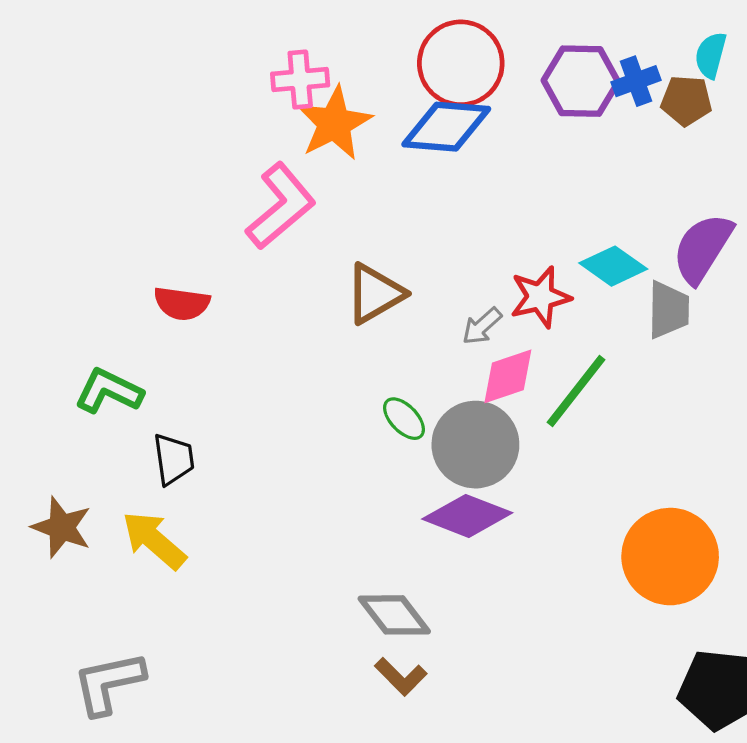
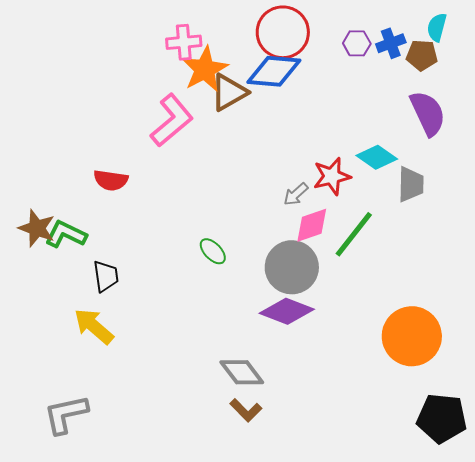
purple hexagon: (581, 81) -> (357, 43), size x0.6
purple semicircle: (703, 248) -> (428, 113), moved, turned 123
brown triangle: (375, 294) -> (229, 92), moved
green ellipse: (404, 419) -> (213, 251), moved
brown star: (62, 527) -> (37, 228), moved

